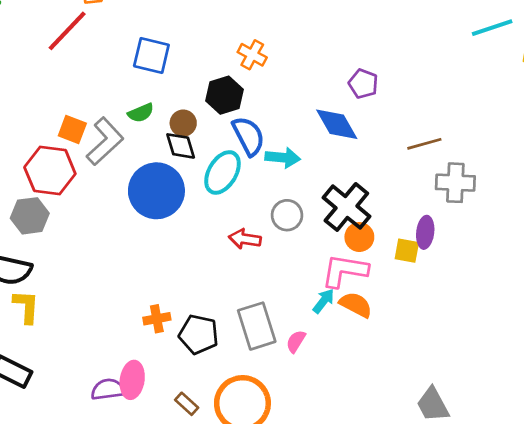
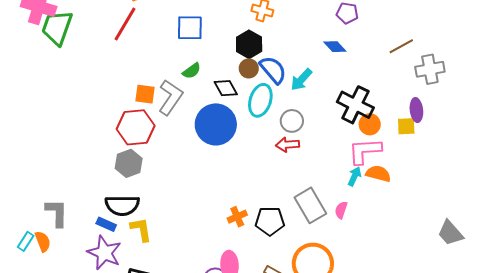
brown circle: (183, 123) -> (249, 68), moved
blue diamond: (337, 124) -> (335, 47), size x0.7
cyan arrow: (283, 158) -> (301, 80), turned 140
gray circle: (287, 215) -> (292, 121), moved

